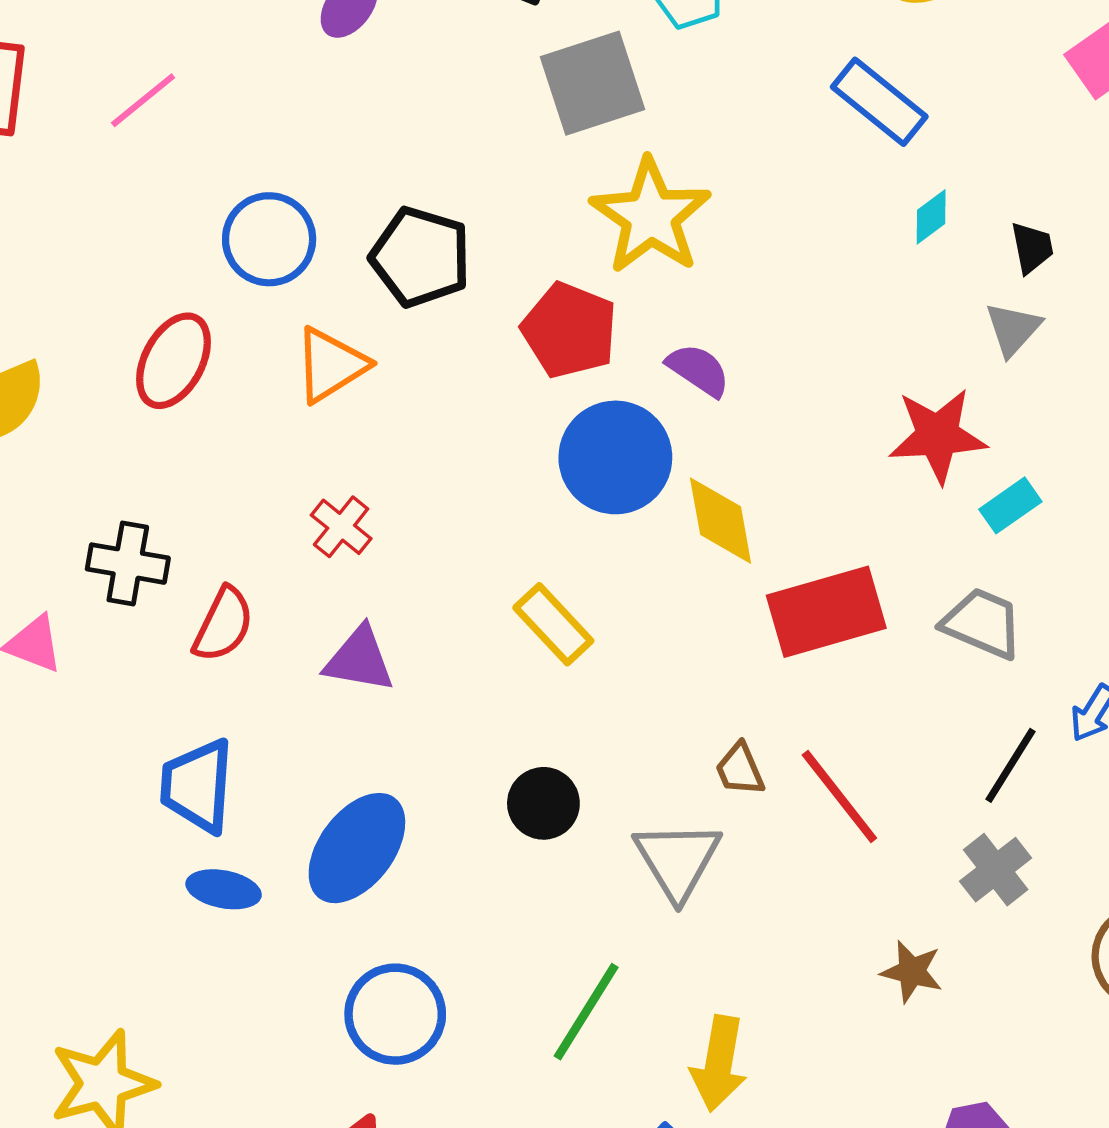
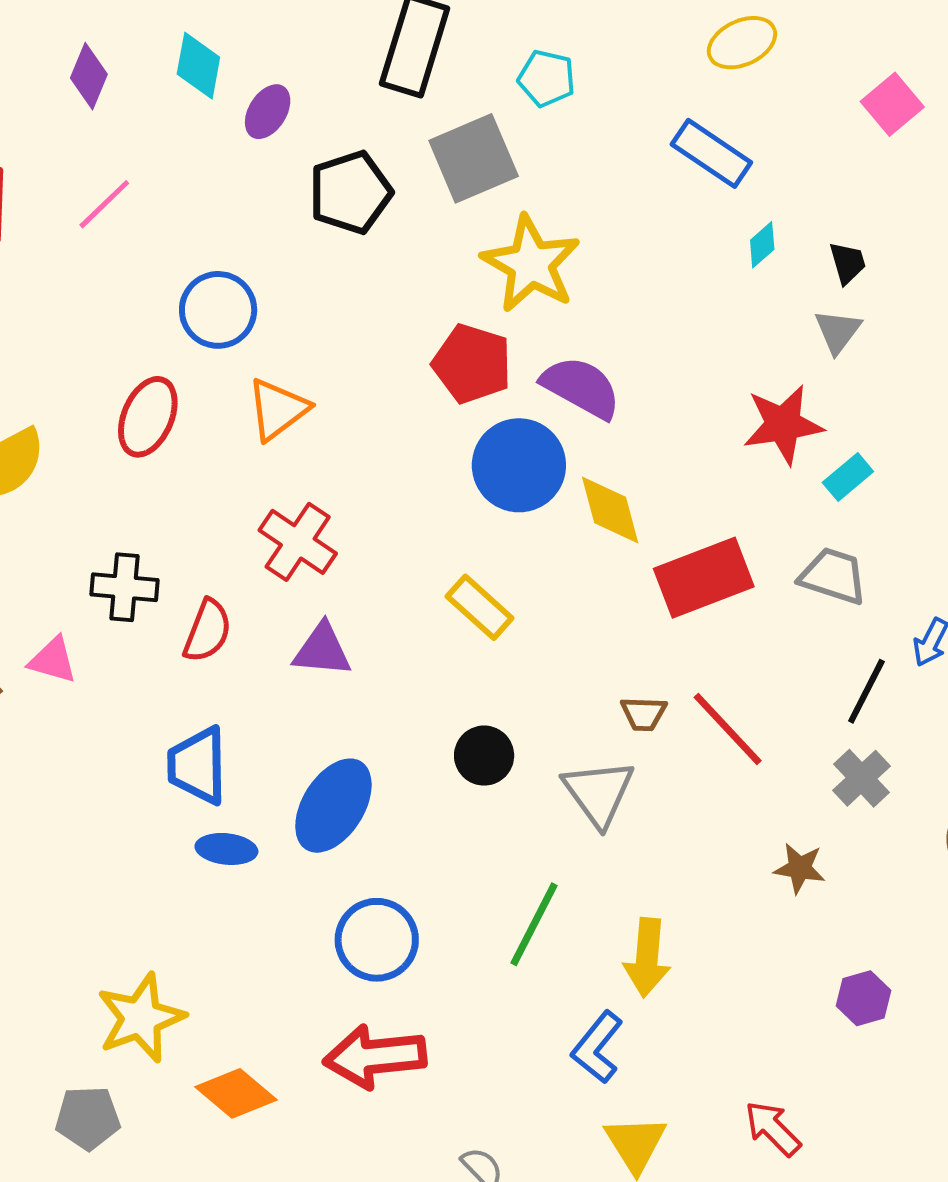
black pentagon: (421, 257) -> (350, 192), moved, turned -30
purple semicircle: (698, 370) -> (581, 387), size x1.5
red cross: (341, 527) -> (298, 542), size x1.5
brown trapezoid: (740, 769) -> (644, 714), turned -60

